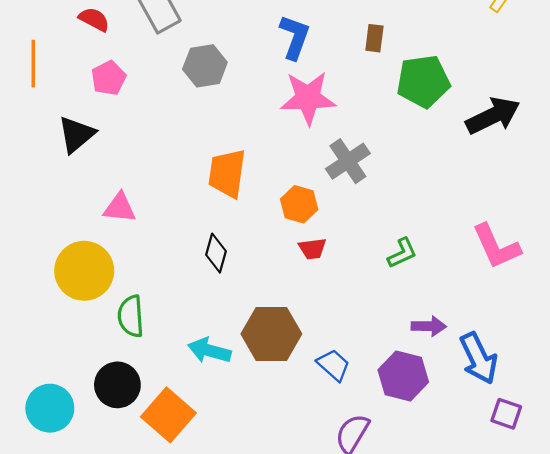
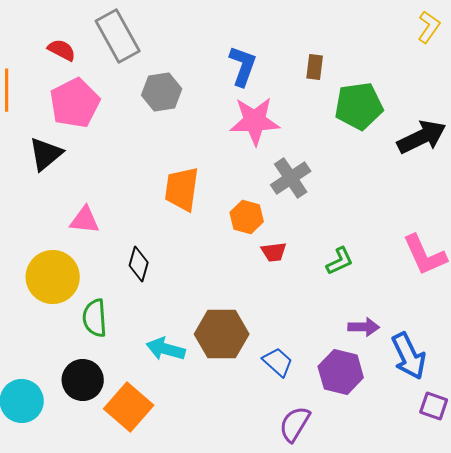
pink pentagon: (109, 78) -> (75, 103), size x1.6
red trapezoid: (312, 249) -> (274, 252), moved
black diamond: (216, 253) -> (139, 264), moved

